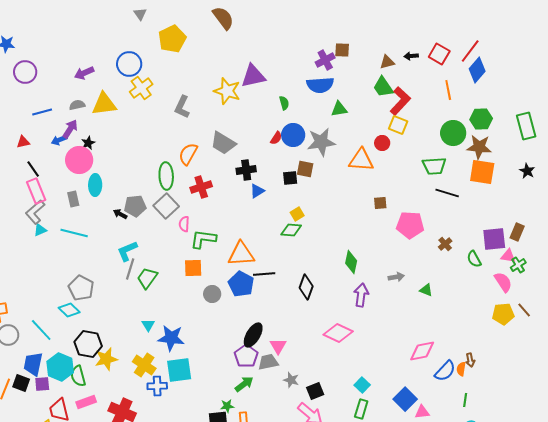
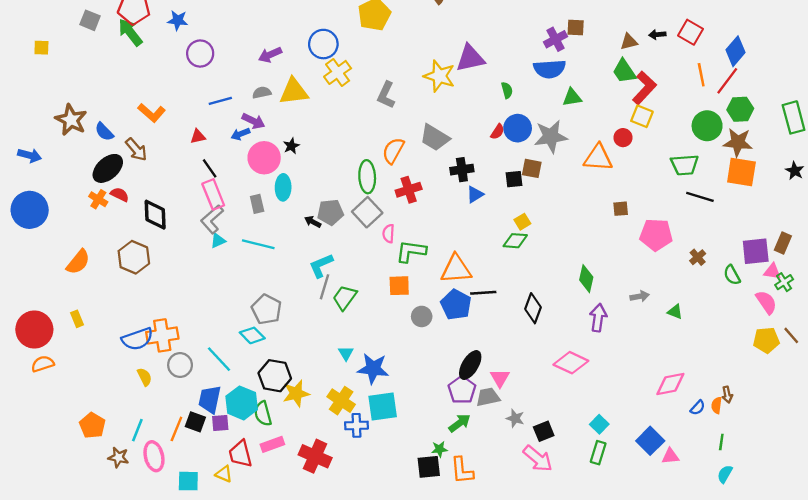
red line: (470, 51) -> (727, 81), moved
purple arrow: (70, 129) -> (253, 121), turned 84
black star: (88, 143) -> (291, 146), moved
blue semicircle: (445, 371) -> (698, 408), size x0.6

